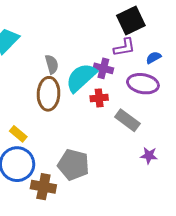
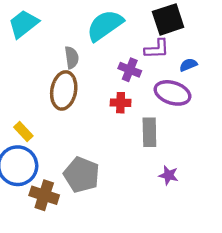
cyan semicircle: (81, 78) -> (105, 25), moved
gray rectangle: (127, 120) -> (149, 132), turned 45

